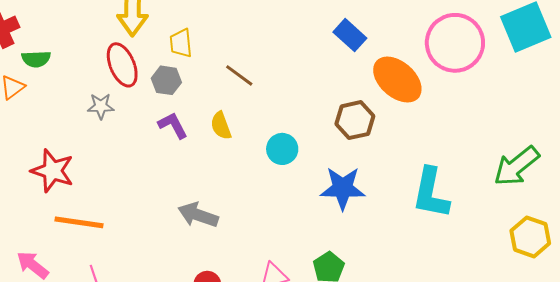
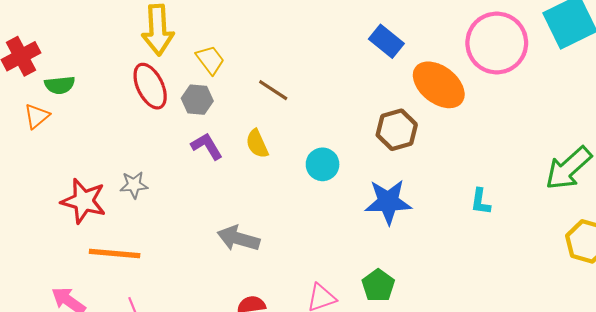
yellow trapezoid: (181, 43) -> (210, 60), turned 152
gray star: (101, 106) -> (134, 185), moved
cyan L-shape: (431, 193) -> (481, 202), size x0.5

